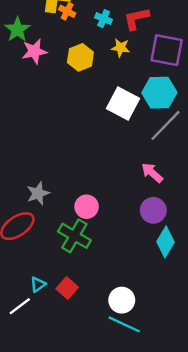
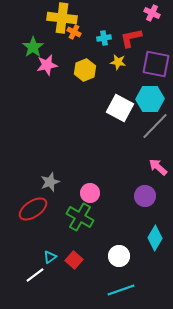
cyan cross: (104, 19) -> (104, 38), turned -32
pink arrow: (152, 173) -> (158, 167), moved
cyan diamond: (165, 242) -> (155, 238), moved
white circle: (122, 300) -> (119, 256), moved
cyan line: (124, 324) -> (121, 290), turned -44

